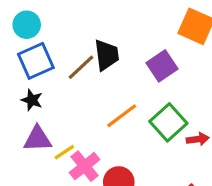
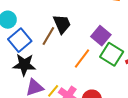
purple square: (162, 66) -> (101, 36), moved
black star: (32, 100) -> (24, 65), size x1.6

